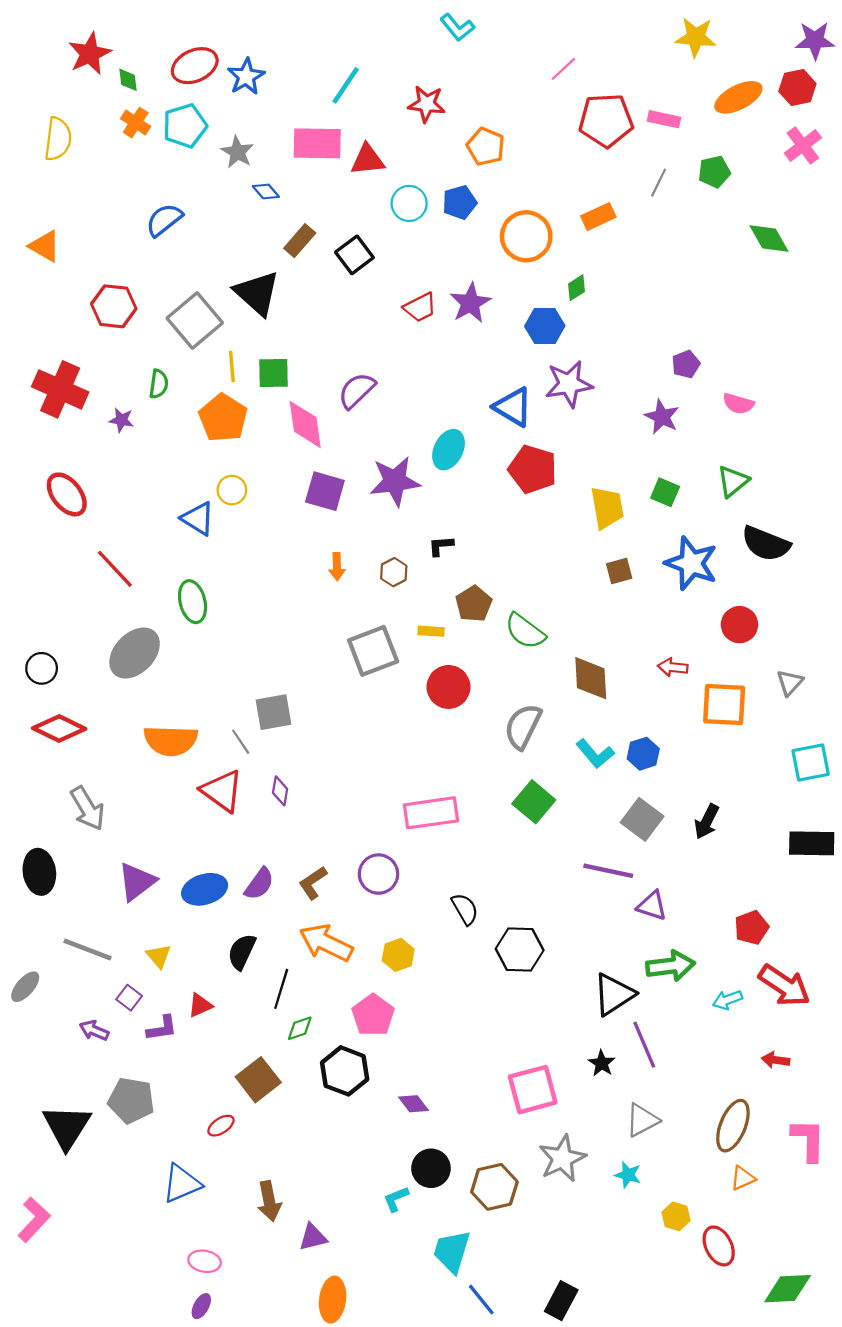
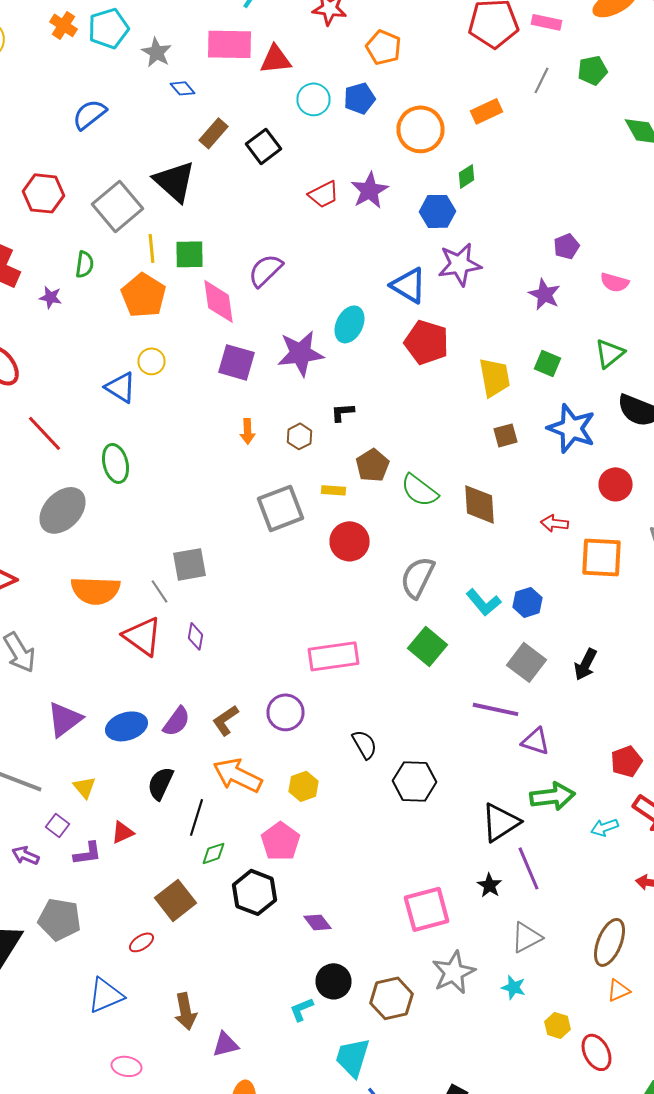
brown diamond: (591, 678) -> (480, 504), moved

